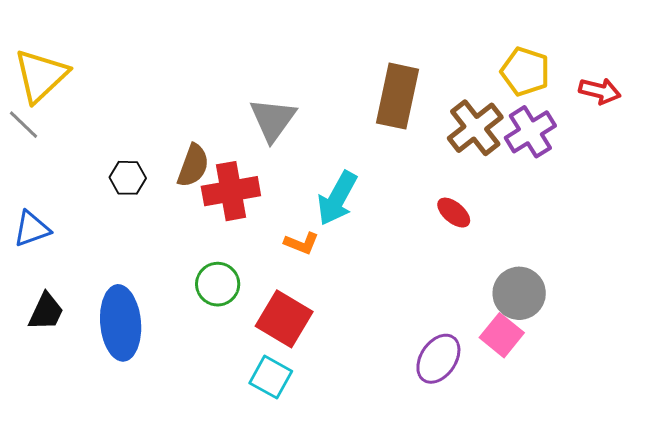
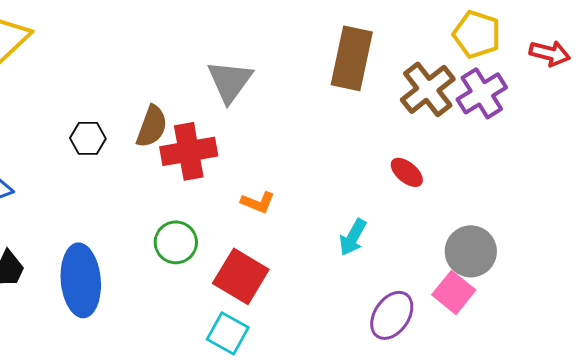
cyan arrow: (337, 198) -> (353, 237), moved, size x0.7

